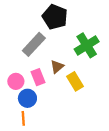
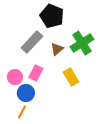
brown triangle: (57, 67) -> (57, 49), moved
pink rectangle: (38, 77) -> (36, 73), turned 49
orange line: (23, 118) -> (22, 112), turned 32

